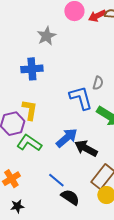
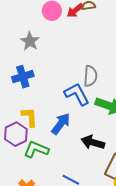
gray semicircle: (98, 83) -> (90, 76), size x1.5
blue arrow: (67, 138) -> (61, 124), moved

